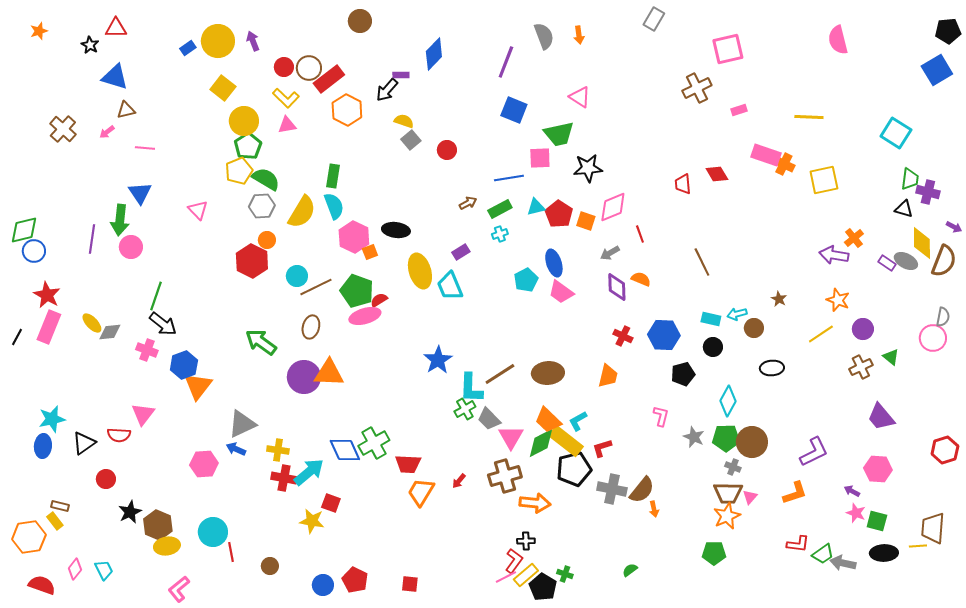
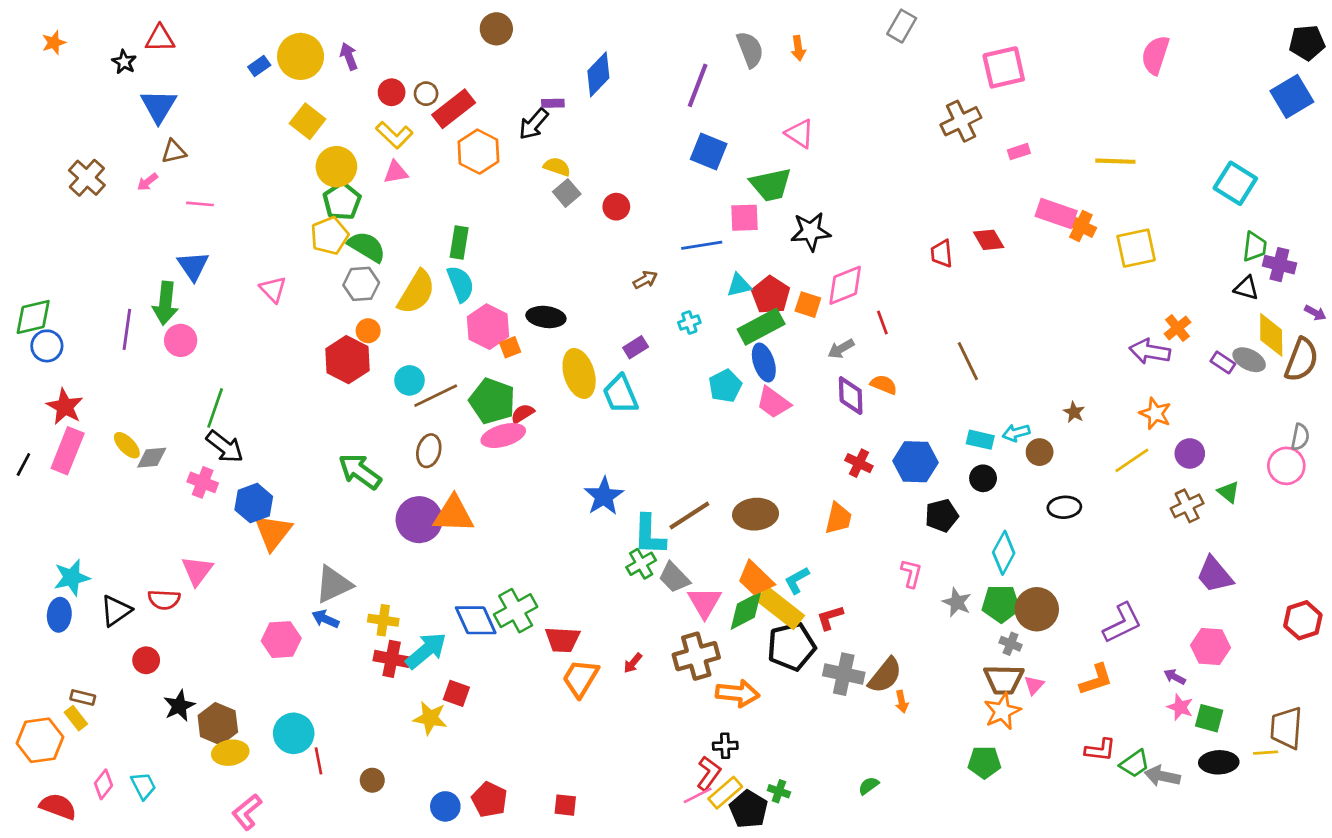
pink semicircle: (838, 40) -> (1155, 55), turned 32
brown circle: (309, 68) -> (426, 94), size x0.7
blue triangle: (115, 77) -> (159, 106), turned 44
green rectangle: (500, 209) -> (761, 327), moved, size x1.4

